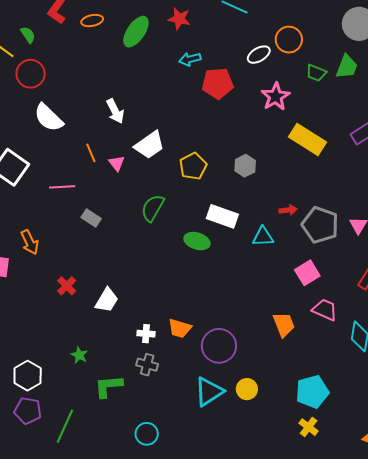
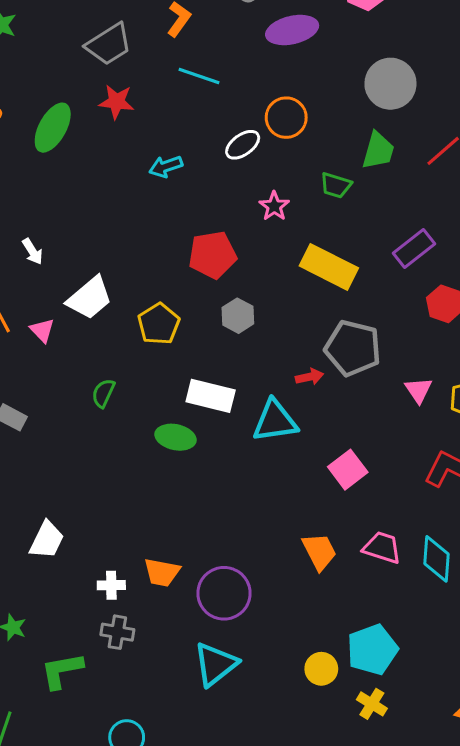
cyan arrow: (190, 59) -> (166, 167), moved
green trapezoid: (316, 73) -> (336, 185), moved
red pentagon: (218, 83) -> (212, 255), moved
pink star: (276, 97) -> (274, 206), size x0.7
white arrow: (115, 111) -> (33, 251), size x0.7
green semicircle: (153, 208) -> (103, 393), size x0.7
gray pentagon: (320, 225) -> (353, 348), moved
cyan triangle: (263, 237) -> (275, 421), size x1.4
pink trapezoid: (325, 310) -> (382, 548), moved
yellow circle: (247, 389) -> (321, 669), moved

